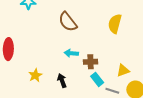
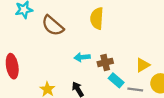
brown semicircle: (68, 22) -> (53, 26), moved
yellow semicircle: (115, 24) -> (97, 18), moved

